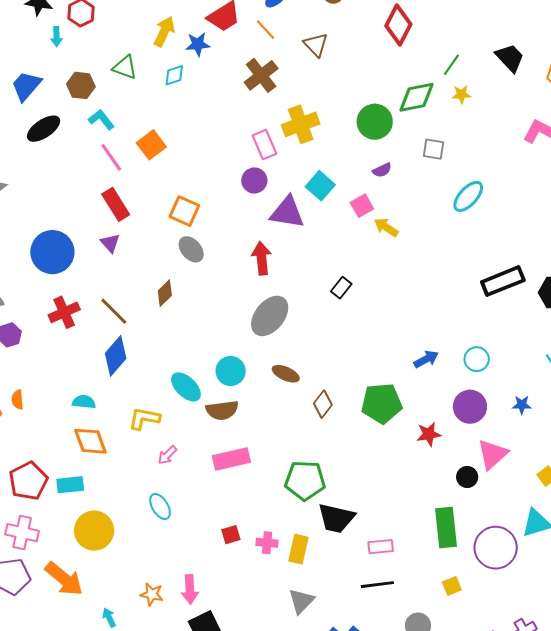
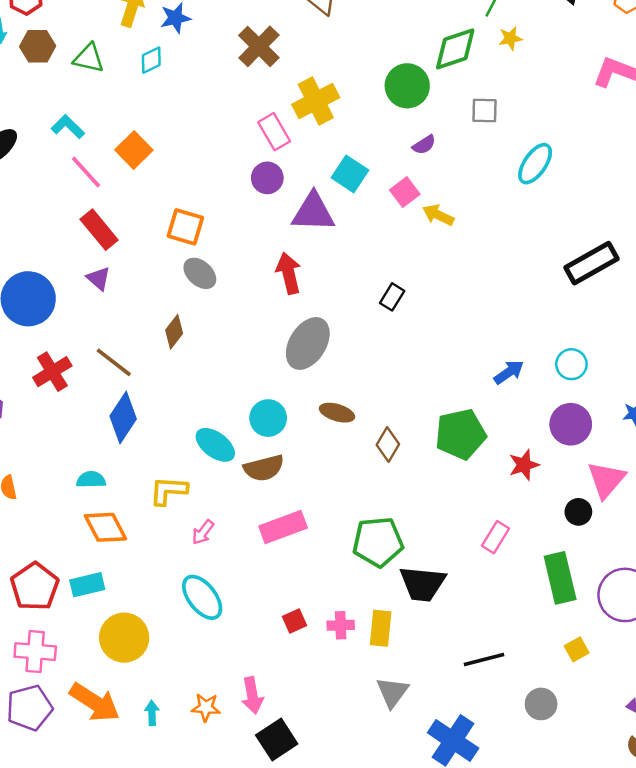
brown hexagon: (81, 85) -> (38, 46), moved
cyan ellipse: (160, 507) -> (202, 597), size x1.4
pink rectangle: (381, 547) -> (496, 537), moved, turned -45
cyan arrow: (109, 618) -> (152, 713), moved, turned 30

